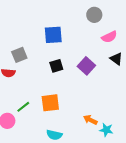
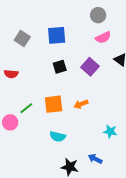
pink semicircle: (109, 37) -> (103, 37), moved
gray square: (19, 55) -> (22, 38), moved, turned -35
orange arrow: (90, 120) -> (81, 104), moved, turned -48

